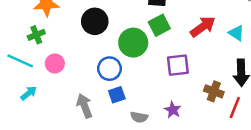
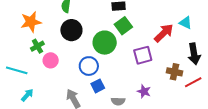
red arrow: (203, 27) -> (164, 33), moved
green cross: (36, 35) -> (37, 46), moved
pink circle: (55, 63) -> (51, 60), moved
red line: (235, 108) -> (193, 82), turned 48

